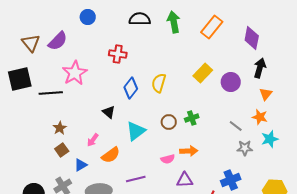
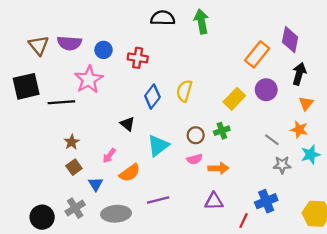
blue circle: (88, 17) -> (104, 50), moved
orange rectangle: (212, 27) -> (257, 54), moved
purple semicircle: (58, 41) -> (69, 43), turned 50
yellow rectangle: (203, 73) -> (234, 99), moved
pink semicircle: (168, 159) -> (195, 159), moved
blue triangle: (81, 165) -> (96, 184), turned -32

